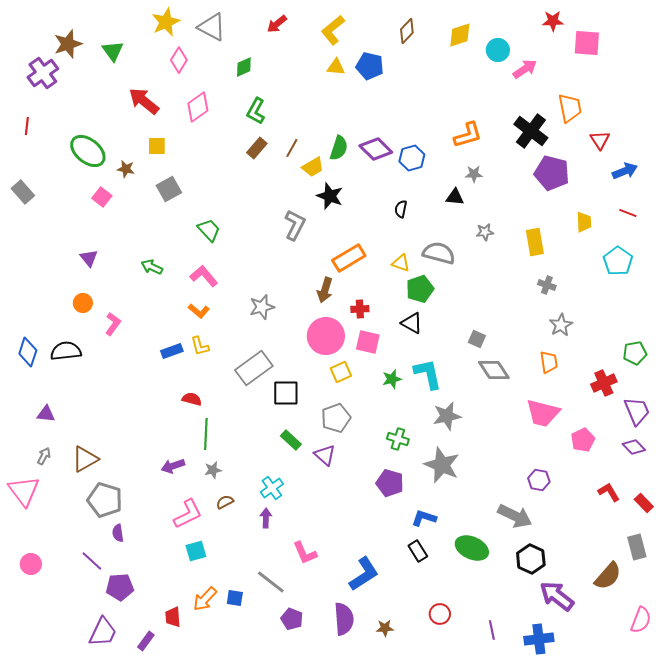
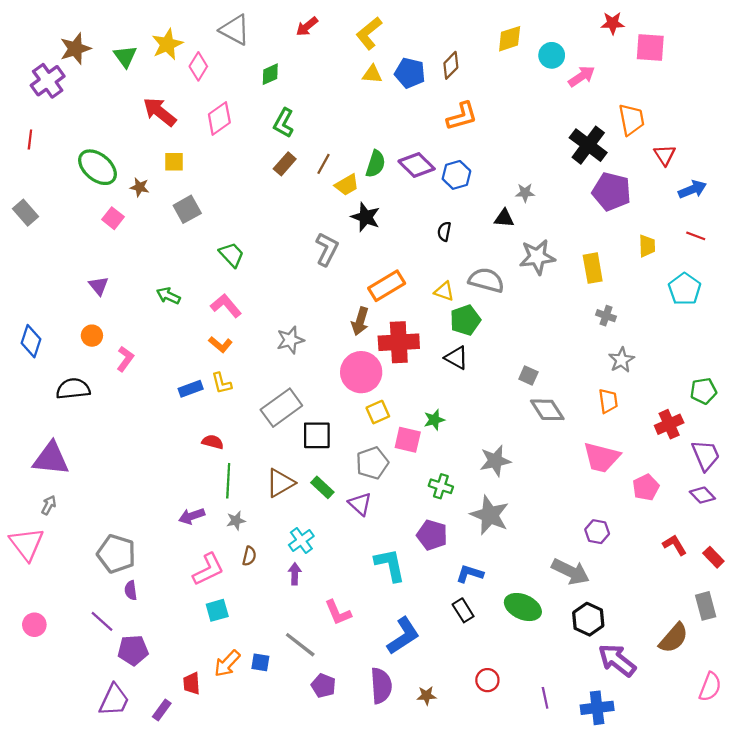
yellow star: (166, 22) -> (167, 44), moved
brown diamond: (407, 31) -> (451, 65), moved
orange L-shape: (468, 135) -> (462, 116), moved
gray star: (485, 232) -> (537, 257), size x1.8
red cross: (360, 309) -> (399, 342), size x2.0
pink square: (368, 342) -> (408, 440), moved
blue diamond: (28, 352) -> (31, 341), moved
cyan L-shape: (428, 374) -> (390, 565), moved
purple triangle: (46, 414) -> (51, 459), size x1.8
brown triangle: (85, 459) -> (280, 483), moved
brown semicircle: (225, 502) -> (249, 556), turned 132

